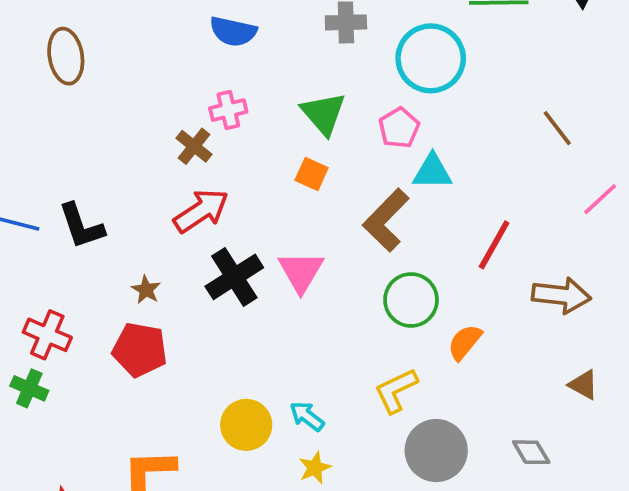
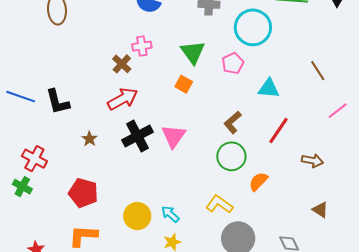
cyan triangle: (432, 172) -> (269, 88), moved
brown L-shape: (386, 220) -> (233, 122), moved, size x0.7
brown arrow: (561, 295) -> (312, 161), size x0.7
red pentagon: (140, 350) -> (83, 193), moved
yellow L-shape: (396, 390) -> (219, 204), turned 56

